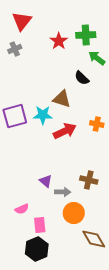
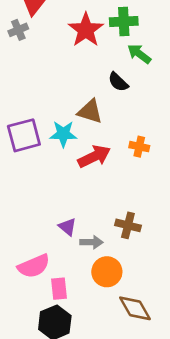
red star: (59, 41) -> (86, 30), size x1.4
gray cross: (15, 49) -> (18, 30), moved
pink semicircle: (22, 209) -> (34, 266), size x1.6

